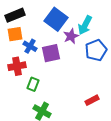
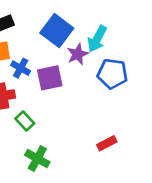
blue pentagon: (96, 50) -> (112, 74), turned 30
green rectangle: (33, 84) -> (25, 121), turned -64

